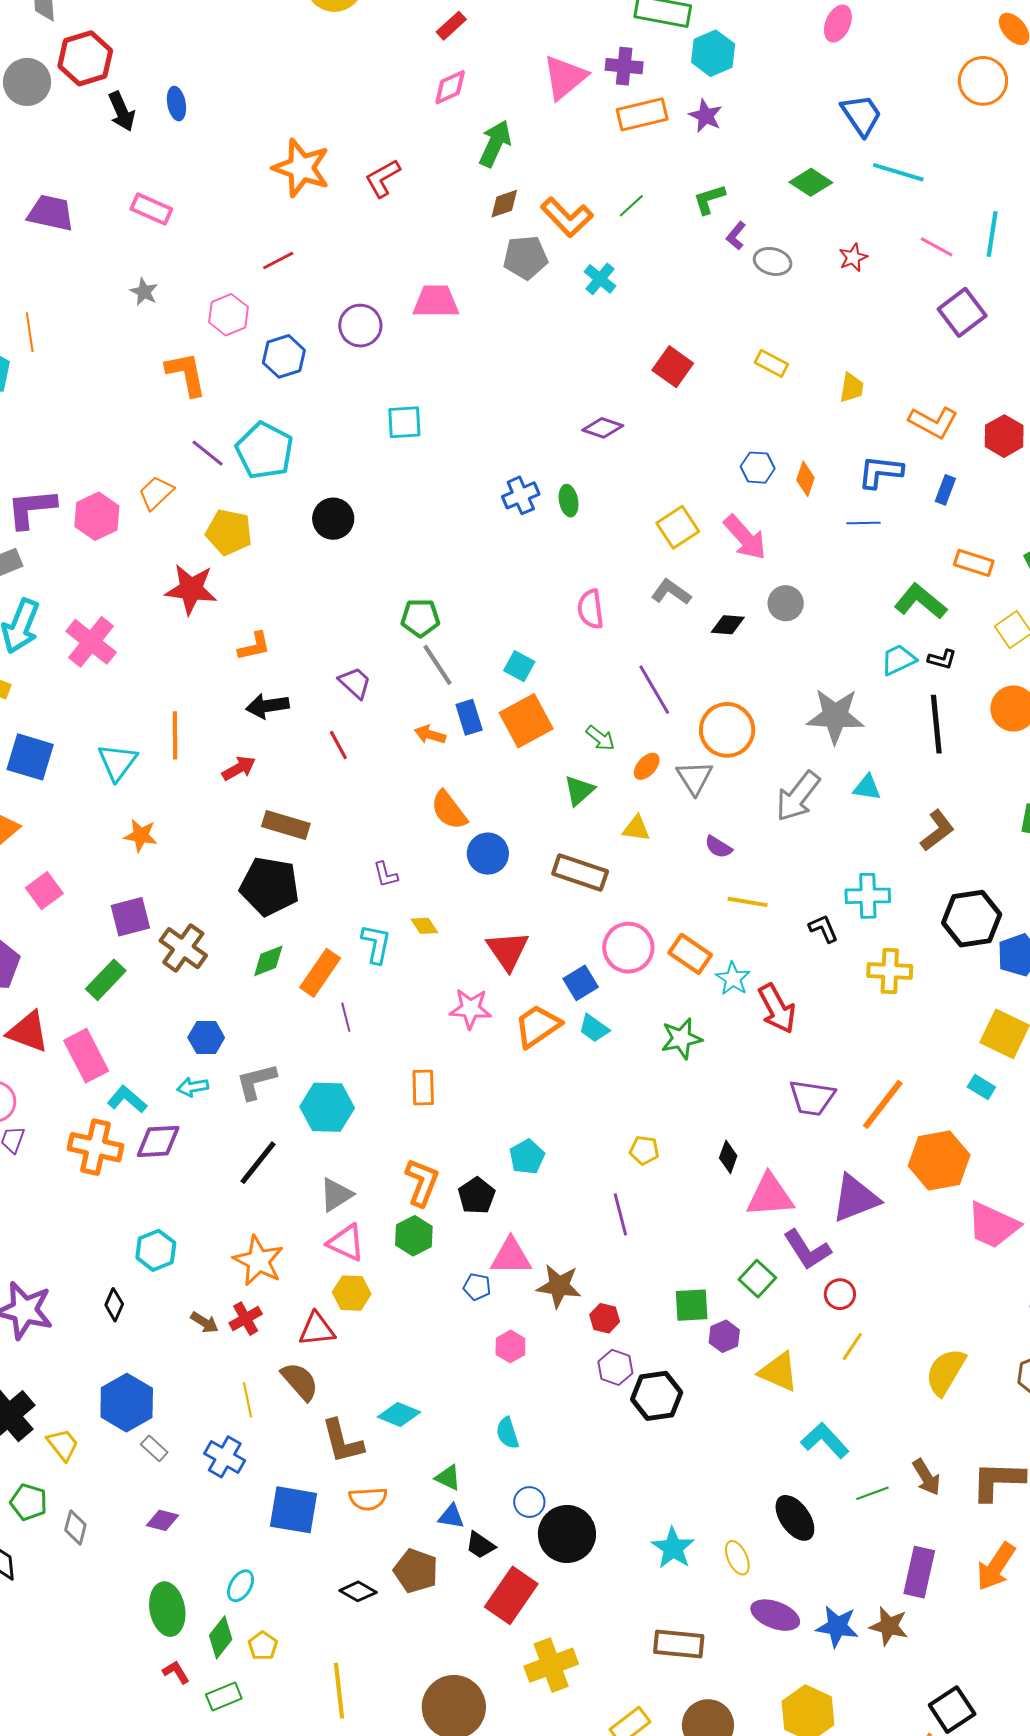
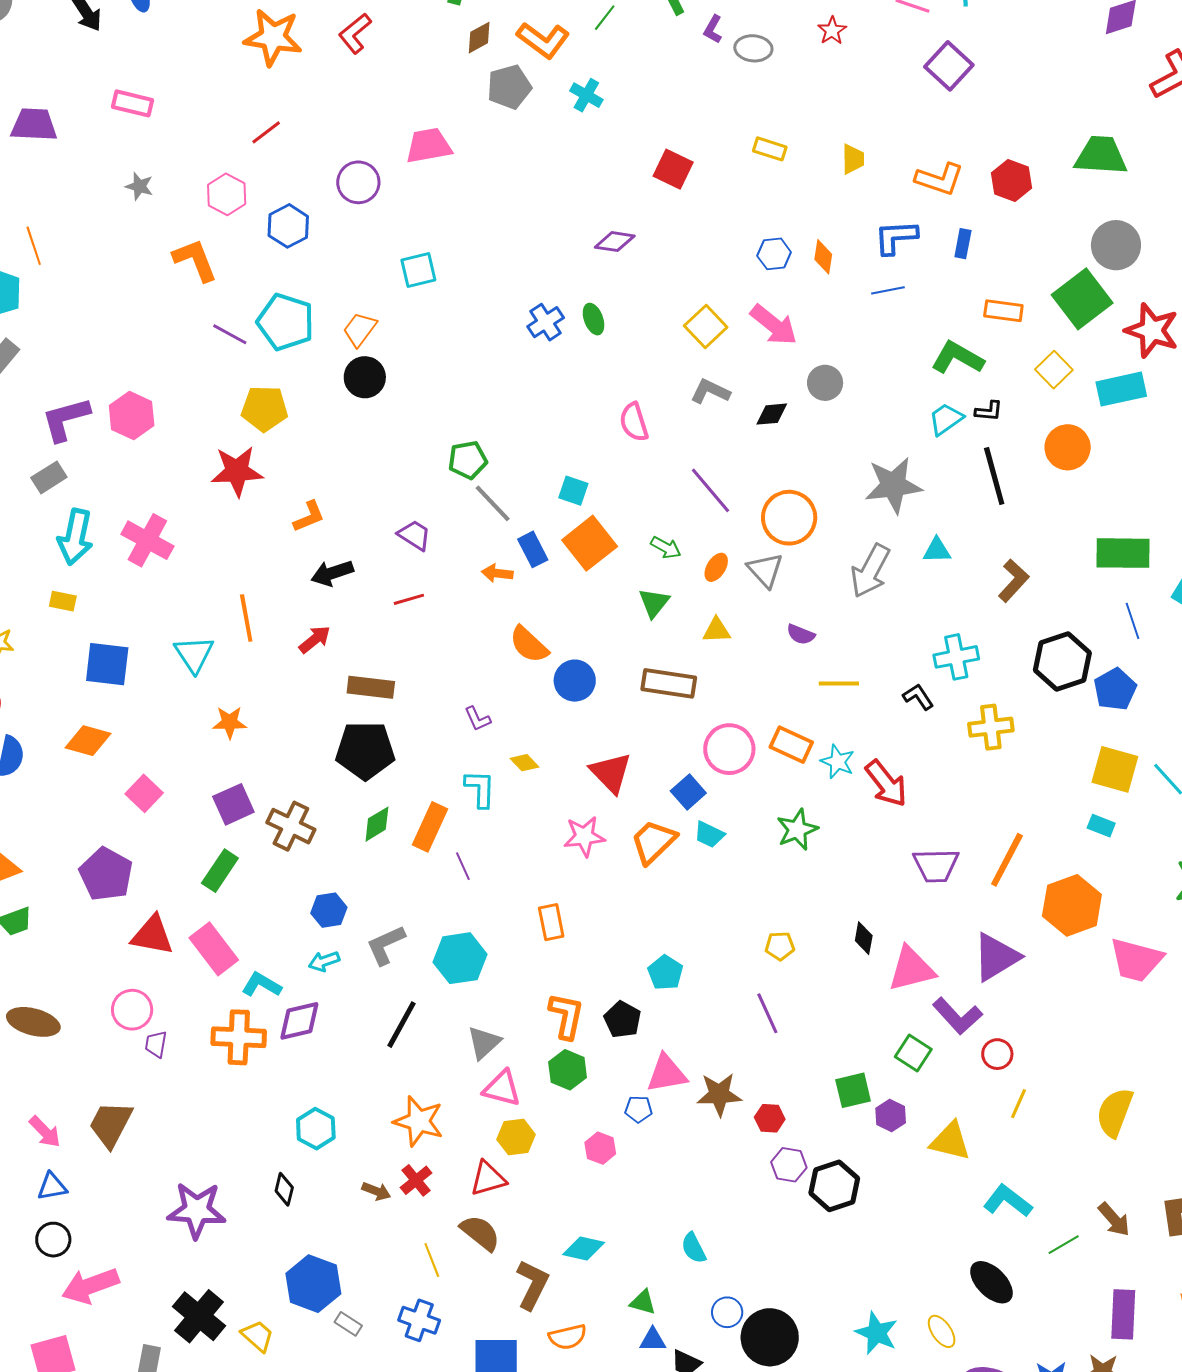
orange trapezoid: (156, 493) -> (360, 329), moved
red line: (338, 745) -> (409, 599), turned -68
pink hexagon: (510, 1346) -> (600, 1148), moved
brown L-shape: (342, 1441) -> (532, 1285), turned -129

